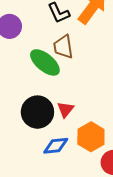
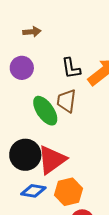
red triangle: (65, 109) -> (52, 160), size x1.8

